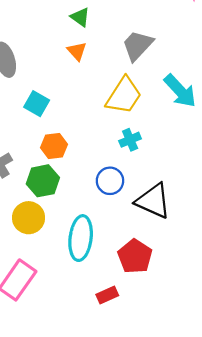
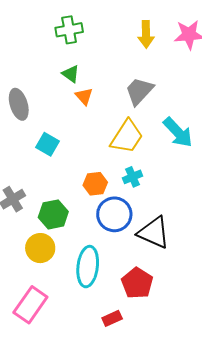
green triangle: (80, 17) -> (71, 74), moved
orange hexagon: (54, 146) -> (95, 184), moved
blue circle: (110, 181) -> (114, 214), size x1.4

